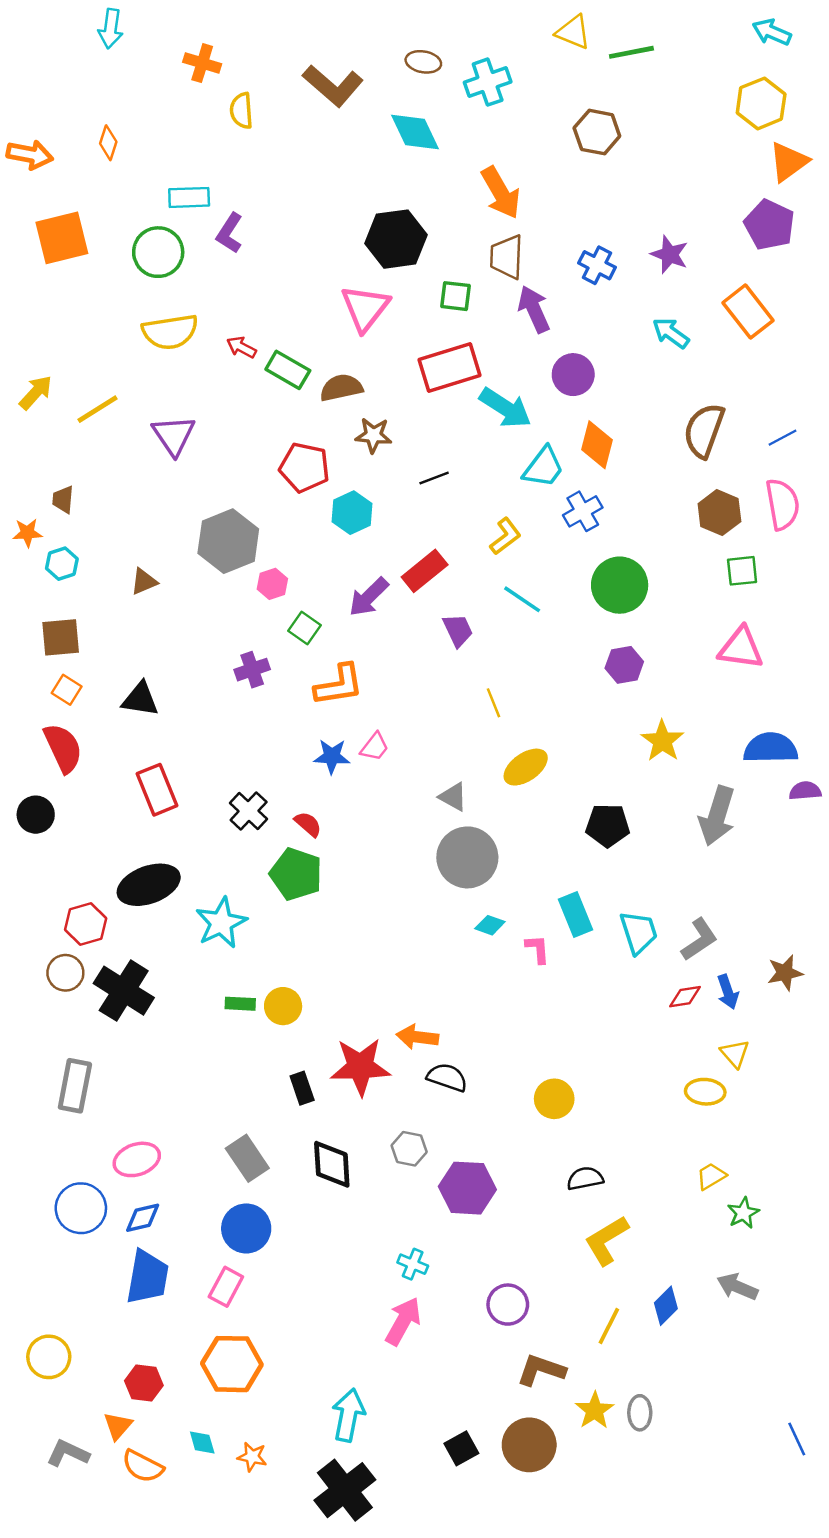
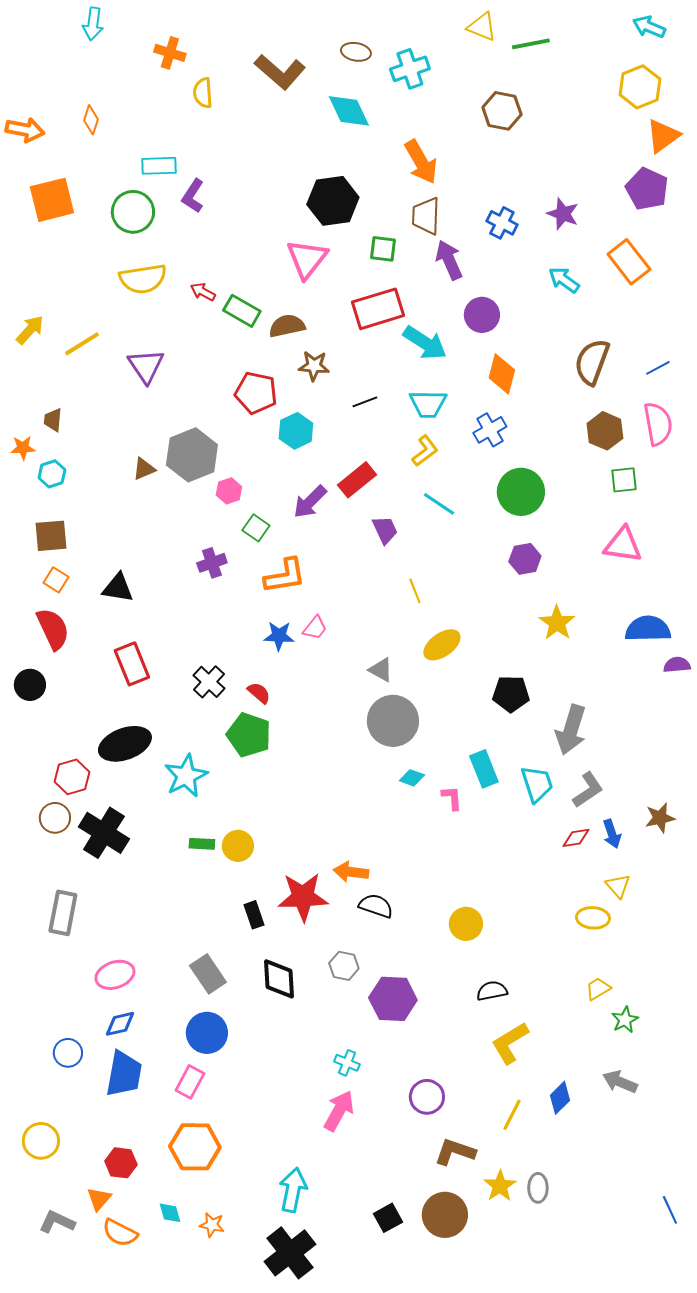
cyan trapezoid: (543, 467) -> (428, 404), moved, turned 54
brown triangle: (144, 582) -> (144, 469), moved
gray arrow: (717, 816) -> (571, 730), moved
blue circle: (81, 1208) -> (68, 1053), moved, size x0.7

